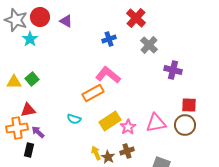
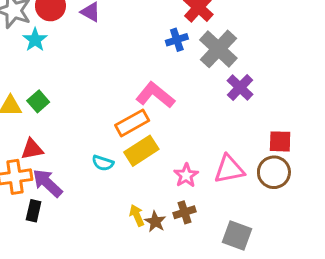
blue cross: (109, 39) -> (177, 40), moved
gray cross: (149, 45) -> (218, 49), size x1.4
purple cross: (173, 70) -> (240, 88), moved, turned 30
yellow rectangle: (110, 121) -> (141, 151), moved
purple arrow: (38, 132) -> (47, 183), size x1.5

